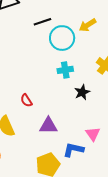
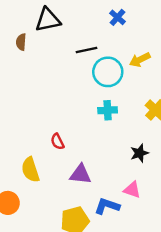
black star: (82, 92) -> (139, 153), moved
pink triangle: (93, 134) -> (132, 190), turned -42

